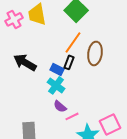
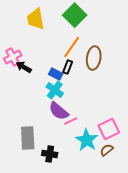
pink cross: (14, 19) -> (13, 57), moved
black arrow: (25, 62) -> (24, 67), size x0.7
purple semicircle: (60, 106) -> (59, 111), size x1.5

